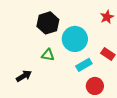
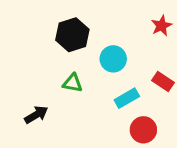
cyan circle: (75, 39) -> (113, 59), size x0.7

